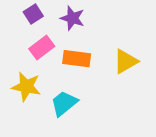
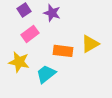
orange rectangle: (77, 59) -> (63, 51), moved

